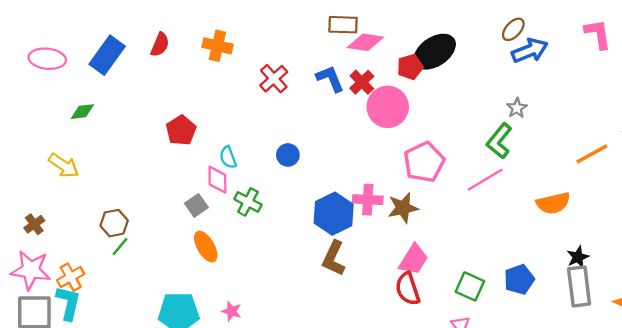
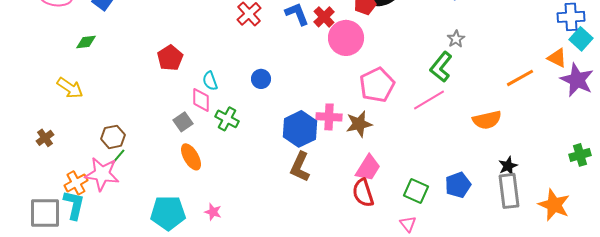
pink star: (31, 270) -> (102, 174), moved

